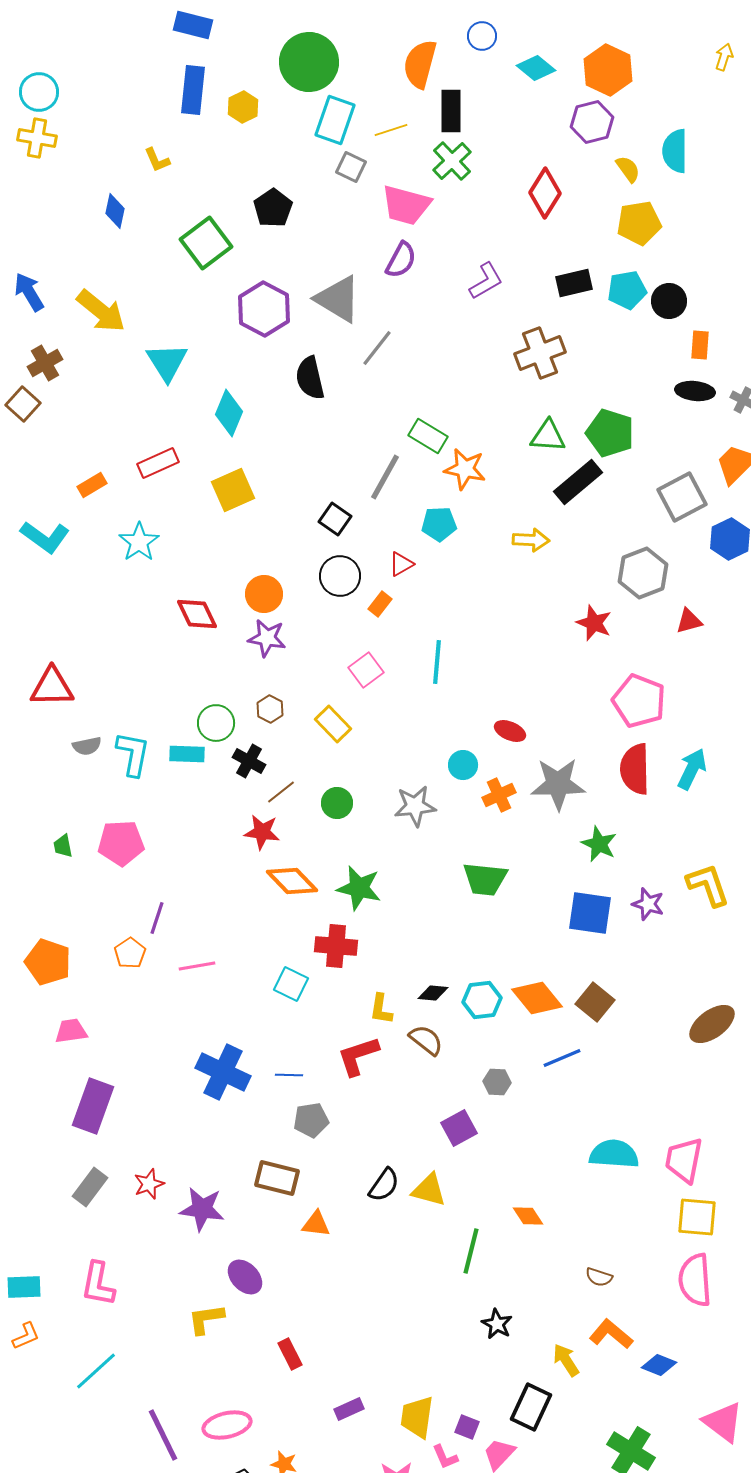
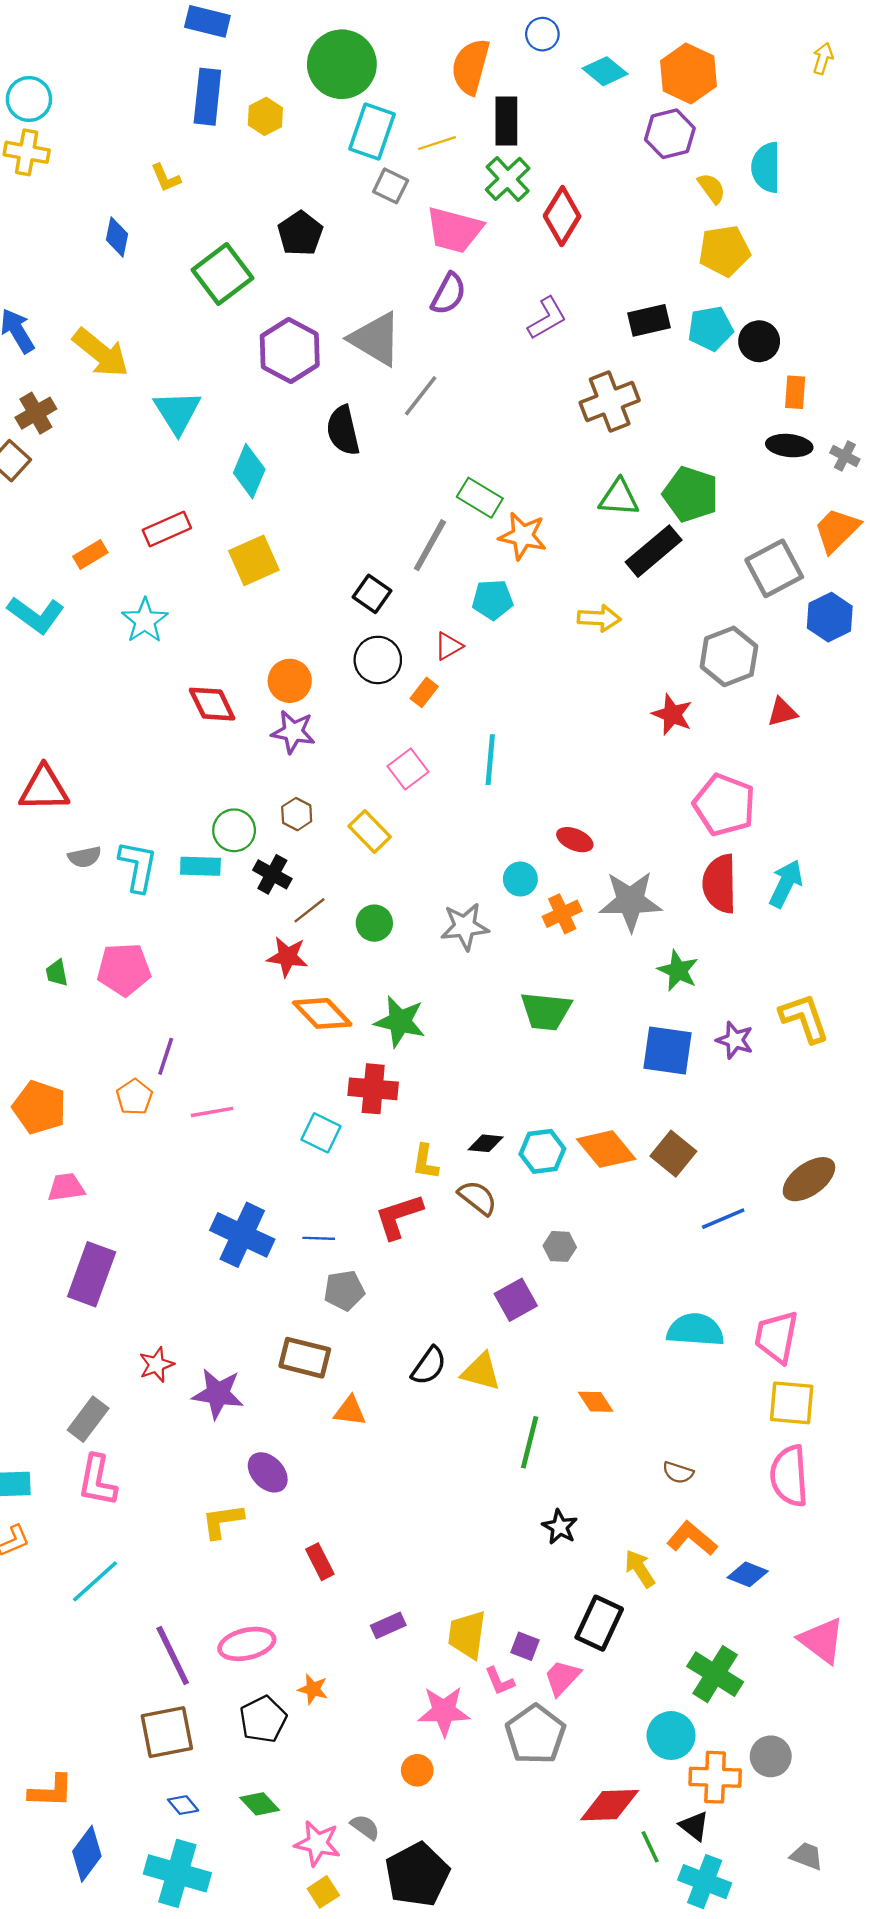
red diamond: (545, 193) -> (562, 216), moved
blue line: (562, 1058) -> (723, 1219), moved
gray rectangle: (90, 1187) -> (88, 1419), moved

